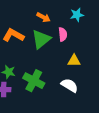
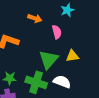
green triangle: (41, 39) -> (49, 60), moved
white semicircle: (69, 85) -> (62, 82), moved

